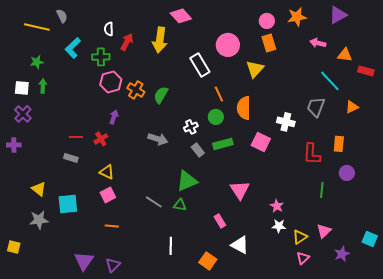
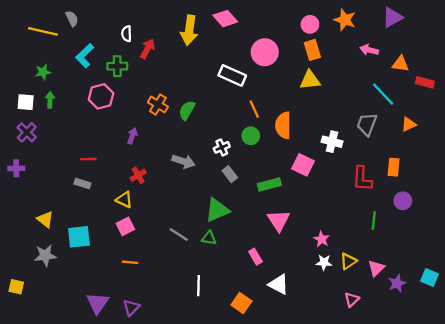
pink diamond: (181, 16) -> (225, 19), moved
orange star: (297, 17) -> (345, 20), turned 30
yellow arrow: (160, 40) -> (189, 30), moved
white rectangle: (200, 65) -> (232, 75), turned -35
yellow triangle: (255, 69) -> (310, 80), moved, turned 42
pink hexagon: (111, 82) -> (101, 96), moved
red cross: (101, 139) -> (138, 175), moved
green rectangle: (223, 144) -> (269, 185), moved
yellow triangle: (300, 237) -> (348, 261), moved
purple star: (342, 254) -> (397, 283), moved

